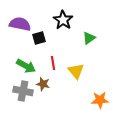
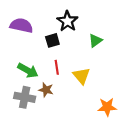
black square: (39, 38) -> (52, 40), moved

